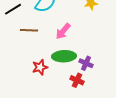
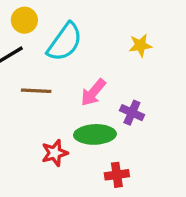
purple cross: (86, 63) -> (132, 113), moved
red cross: (77, 80) -> (117, 175), turned -32

